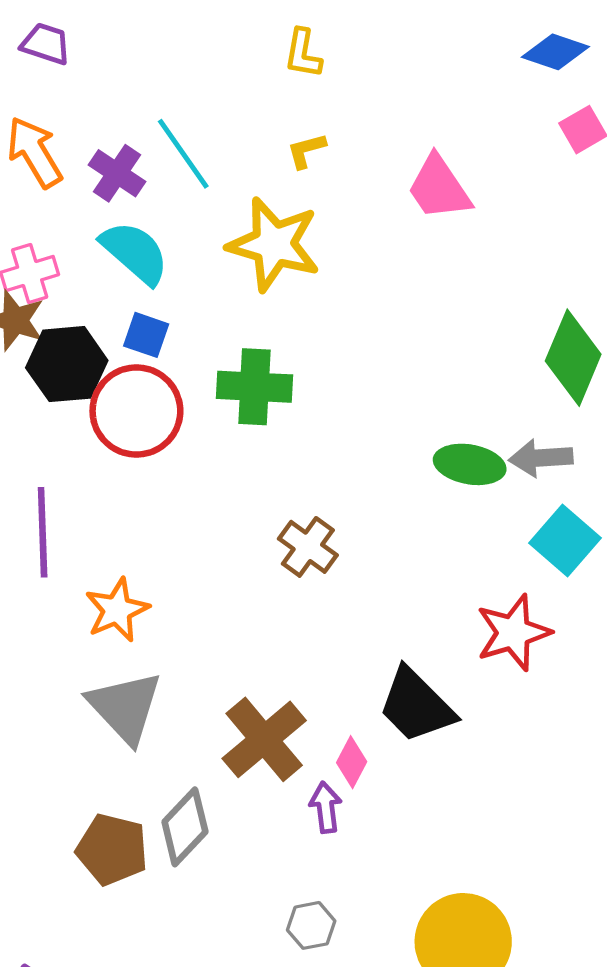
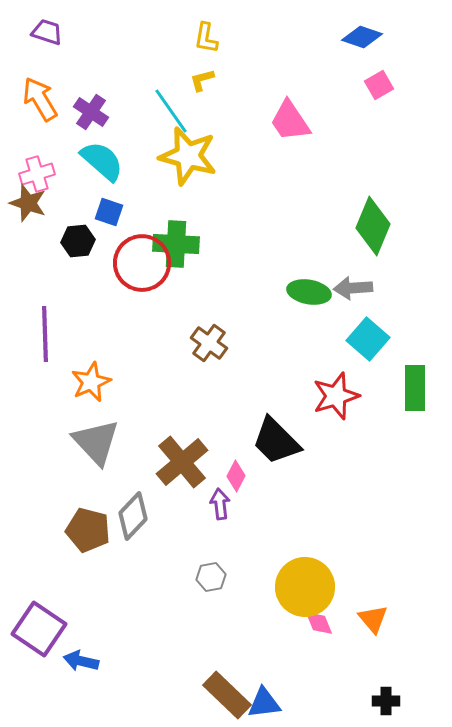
yellow L-shape: (306, 151) -> (202, 80), moved
cyan line: (183, 154) -> (171, 111), moved
black hexagon: (67, 364) -> (78, 241), moved, size x0.7
red circle: (136, 411) -> (142, 263), moved

